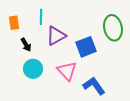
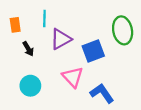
cyan circle: (33, 69) -> (30, 86), moved

